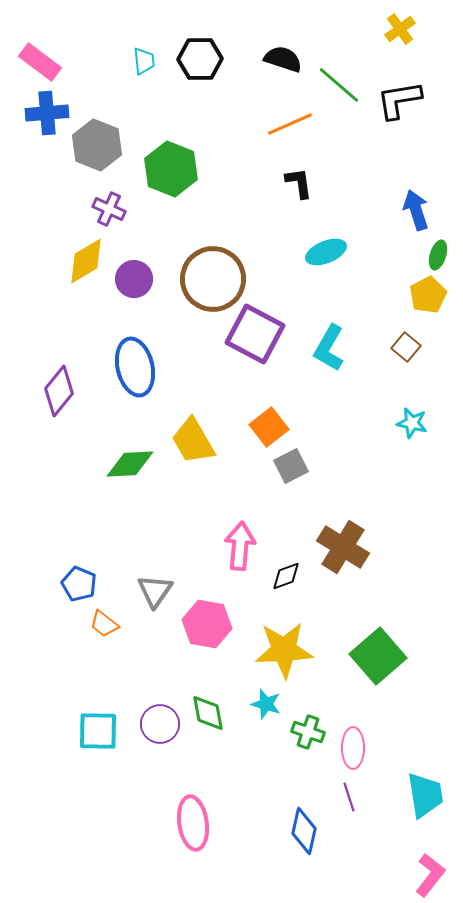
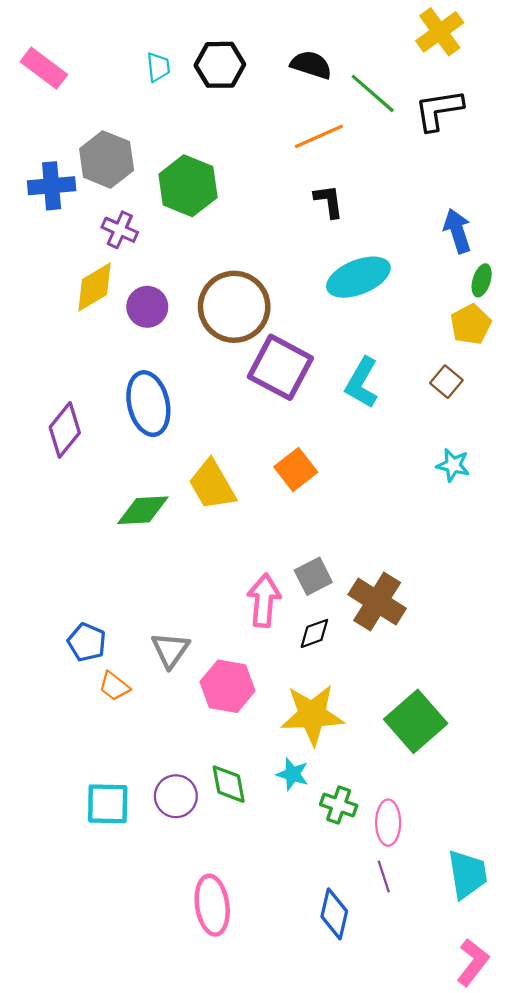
yellow cross: (400, 29) -> (440, 32), size x1.4
blue cross: (47, 113) -> (52, 186), moved
cyan ellipse: (326, 252) -> (358, 277), size x1.4
gray square: (291, 466) -> (313, 576), moved

